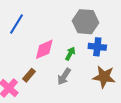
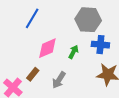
blue line: (16, 24) -> (32, 18), moved
gray arrow: (64, 77) -> (59, 80), moved

